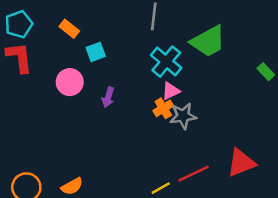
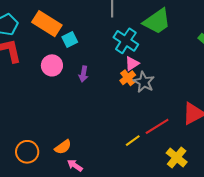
orange rectangle: (69, 29) -> (47, 24), size x1.8
gray star: (183, 116) -> (144, 82), turned -30

